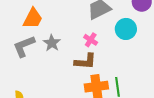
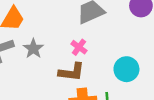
cyan circle: (126, 29) -> (126, 69), moved

